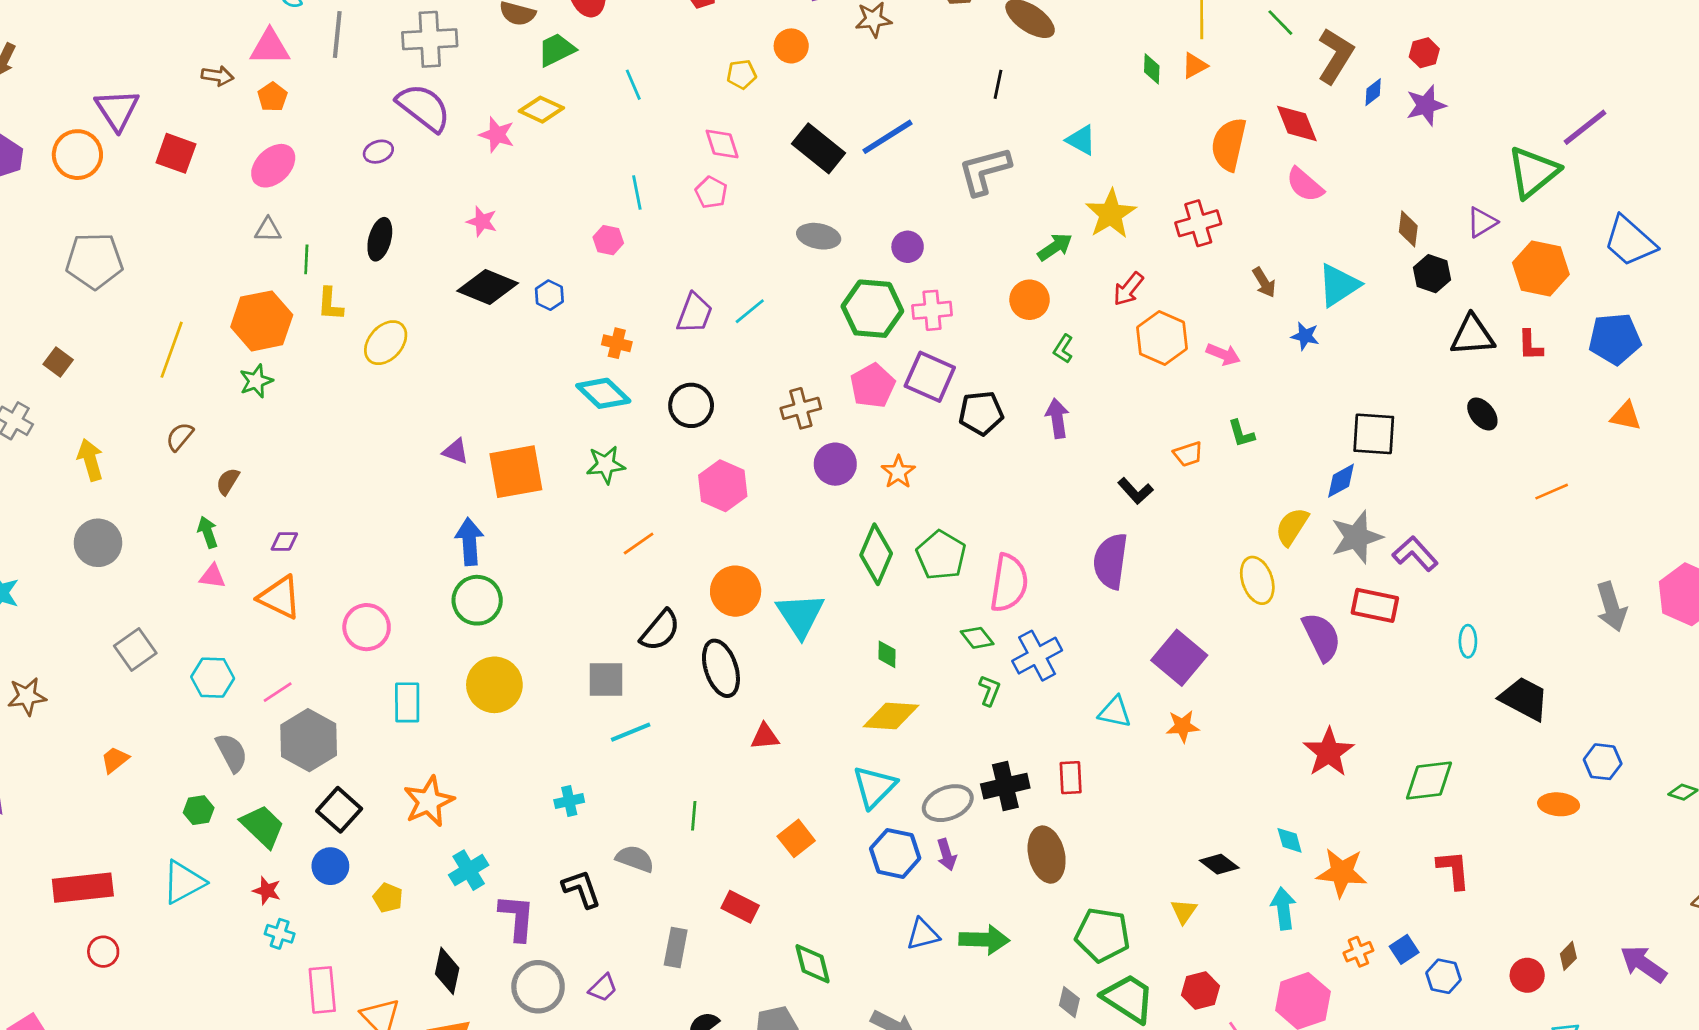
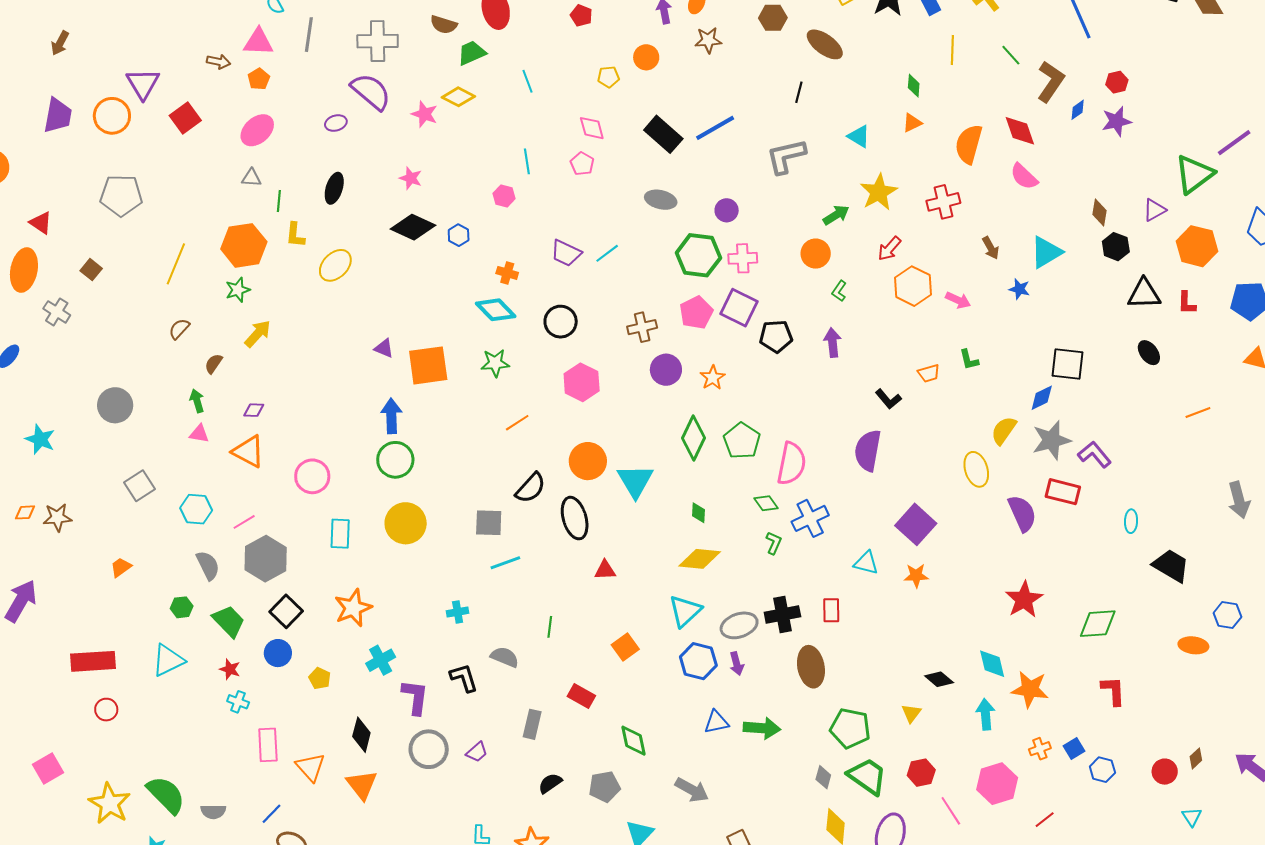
orange triangle: (1195, 66) -> (912, 123), moved
red square: (176, 153) -> (185, 118), turned 32
purple trapezoid: (695, 313) -> (566, 253), turned 92
yellow arrow: (90, 460) -> (258, 334), moved, turned 56
cyan diamond: (1290, 840) -> (992, 664), size x1.4

